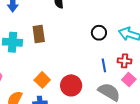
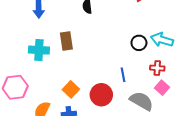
black circle: (99, 33) -> (139, 43), moved
blue line: (104, 65) -> (123, 75), moved

